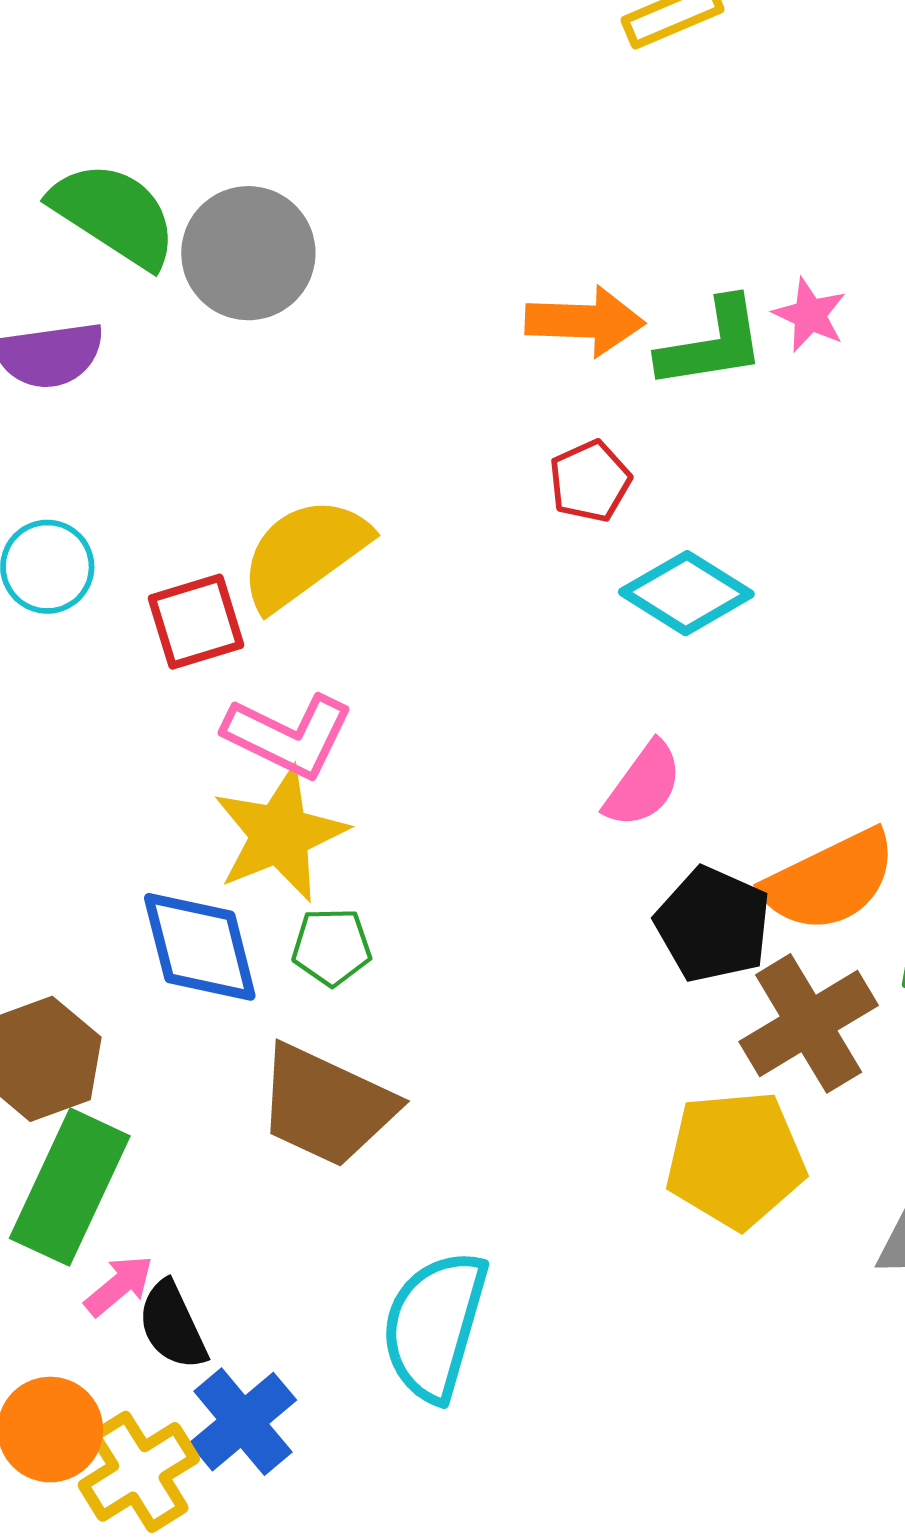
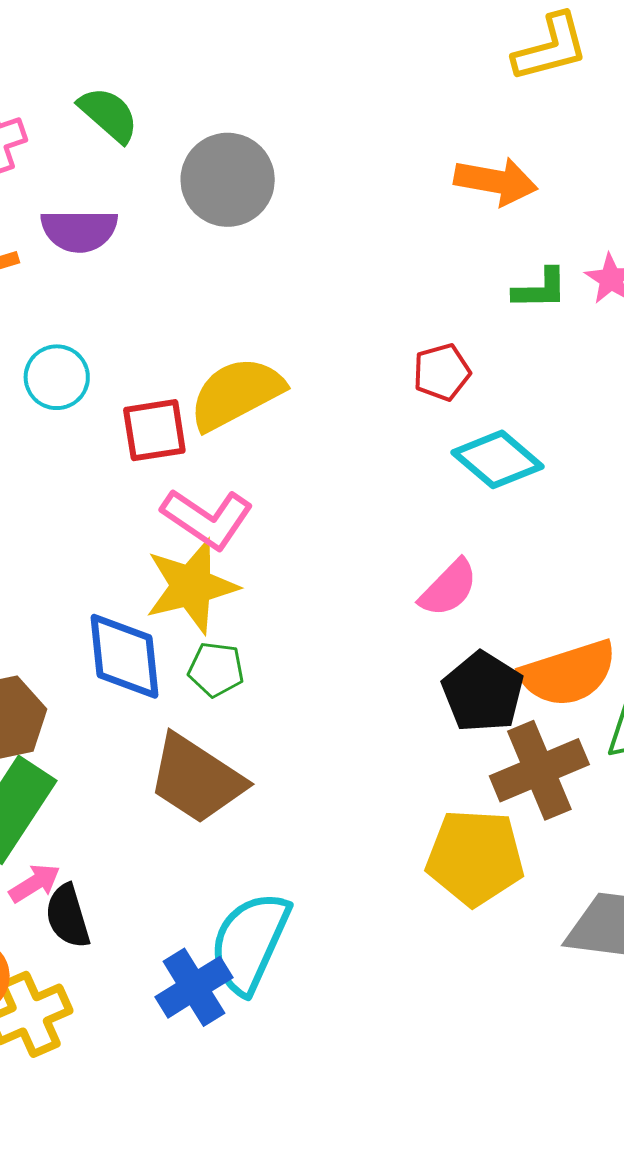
green semicircle: (114, 215) -> (109, 114), moved, size x0.7
orange arrow: (585, 321) -> (496, 181), moved
green L-shape: (712, 344) -> (540, 289), size x0.7
blue cross: (243, 1422) -> (194, 987), moved

